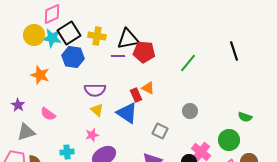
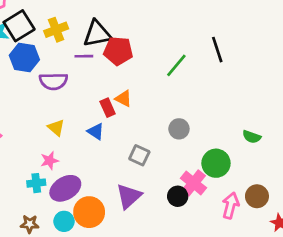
yellow cross: (97, 36) -> (56, 30), turned -30
black line: (234, 51) -> (217, 50), moved
purple semicircle: (95, 90) -> (53, 81), moved
blue triangle: (127, 113) -> (96, 131), size x0.6
green circle: (229, 140) -> (216, 163), moved
cyan cross: (67, 152) -> (36, 183), moved

